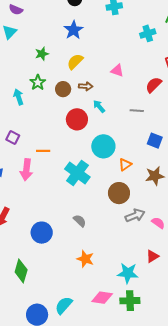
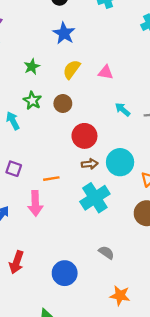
pink triangle: (117, 71) -> (106, 72), moved
brown arrow: (86, 86) -> (90, 164), moved
cyan arrow: (99, 106) -> (123, 109), moved
cyan cross: (77, 173) -> (95, 198), turned 30

